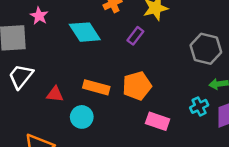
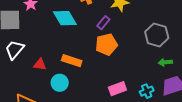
orange pentagon: (137, 86) -> (106, 44), moved
cyan cross: (199, 106) -> (147, 91), moved
pink rectangle: (158, 121) -> (117, 89), turned -42

